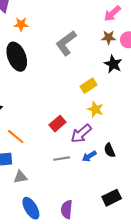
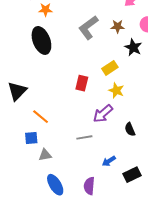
brown star: (109, 37) -> (118, 26), moved
red rectangle: (58, 124) -> (82, 83), moved, turned -35
blue arrow: (89, 156) -> (109, 161), moved

